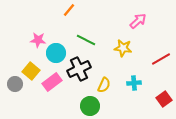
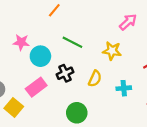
black cross: (79, 69) -> (65, 73), size x0.7
yellow square: (31, 71) -> (14, 107), moved
yellow semicircle: (104, 85) -> (95, 79), moved

